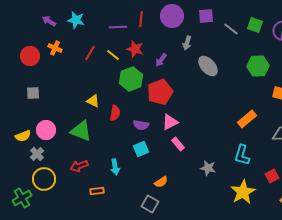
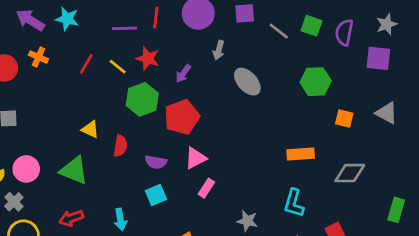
purple arrow: (49, 21) -> (30, 20), size x1.5
orange rectangle: (247, 119) -> (301, 154), turned 36
pink rectangle: (178, 144) -> (206, 188), turned 72

